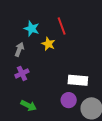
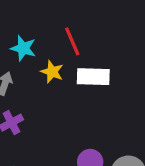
white rectangle: (78, 80) -> (93, 77), moved

